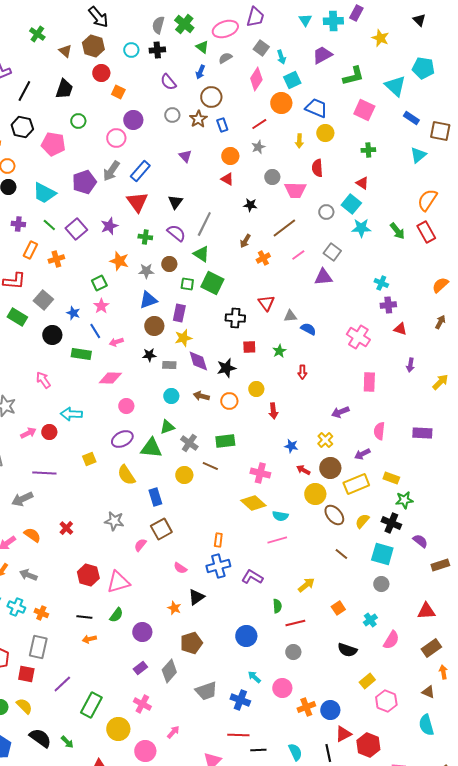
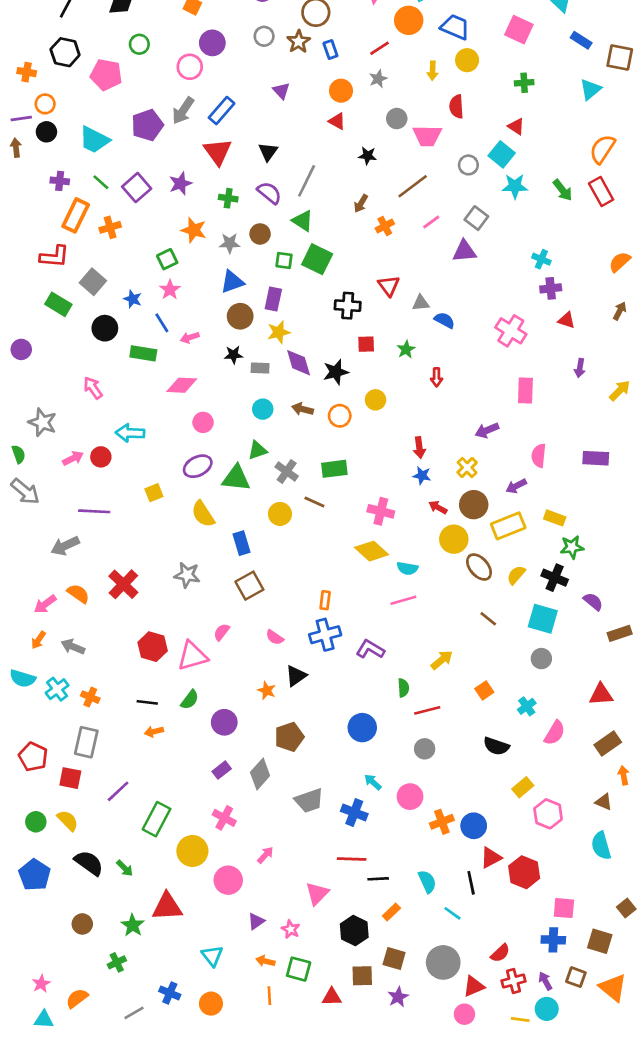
orange rectangle: (30, 250) -> (76, 215), size x1.4
red arrow: (273, 411) -> (419, 448), moved
red cross: (66, 528) -> (123, 584), size x1.6
pink semicircle: (140, 545) -> (222, 632), moved
cyan cross: (16, 607) -> (57, 689), turned 30

